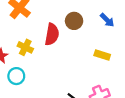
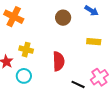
red semicircle: (52, 34) -> (59, 61), moved

